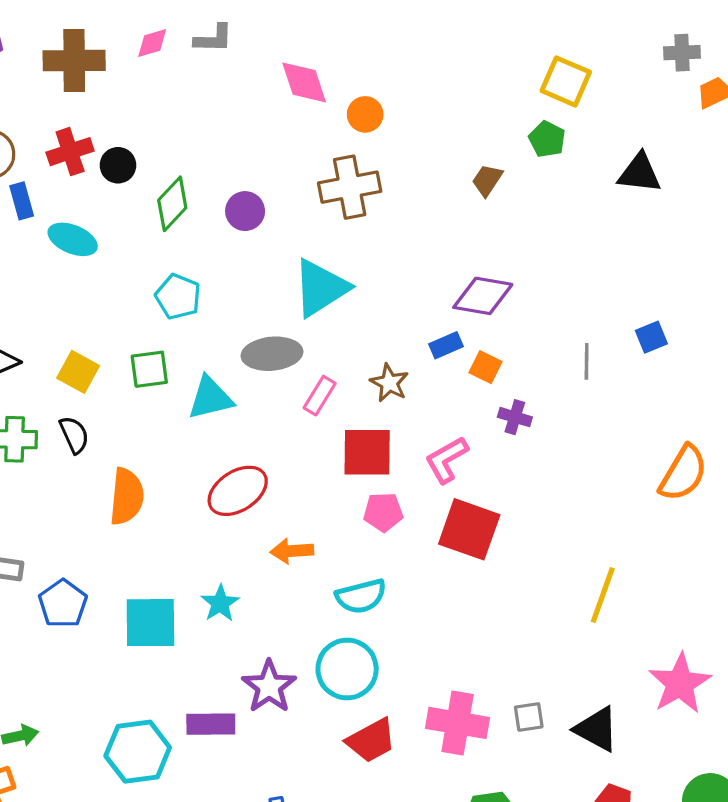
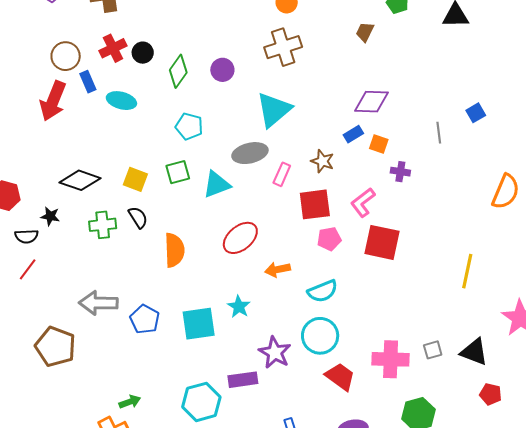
red trapezoid: (371, 740) -> (340, 377), turned -108

